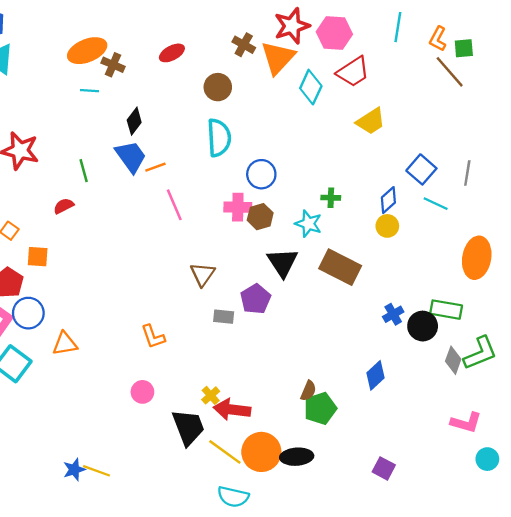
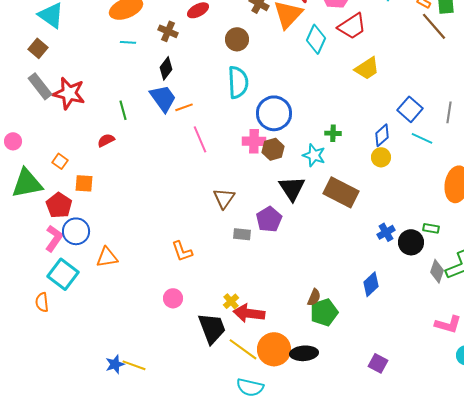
brown cross: (113, 65) -> (168, 31), moved
blue circle: (261, 174) -> (274, 113), size x1.4
green rectangle: (446, 310) -> (431, 228), size x0.6

